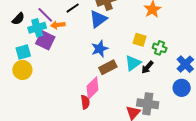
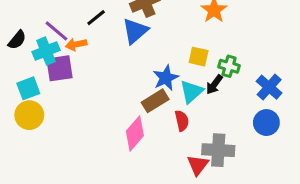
purple square: (45, 40) -> (60, 68), turned -30
blue star: (100, 49) -> (166, 78), moved
black arrow: (147, 67) -> (214, 84), moved
red semicircle: (85, 102) -> (182, 121), moved

